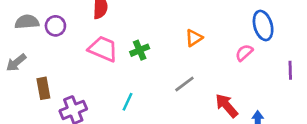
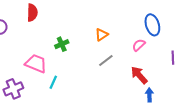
pink trapezoid: (103, 49) -> (36, 64), moved
gray line: (184, 84) -> (106, 61), moved
red arrow: (227, 106) -> (139, 75), moved

